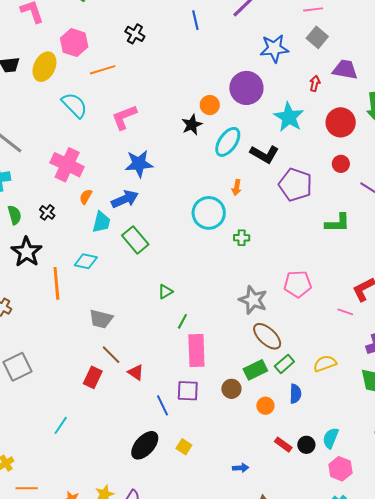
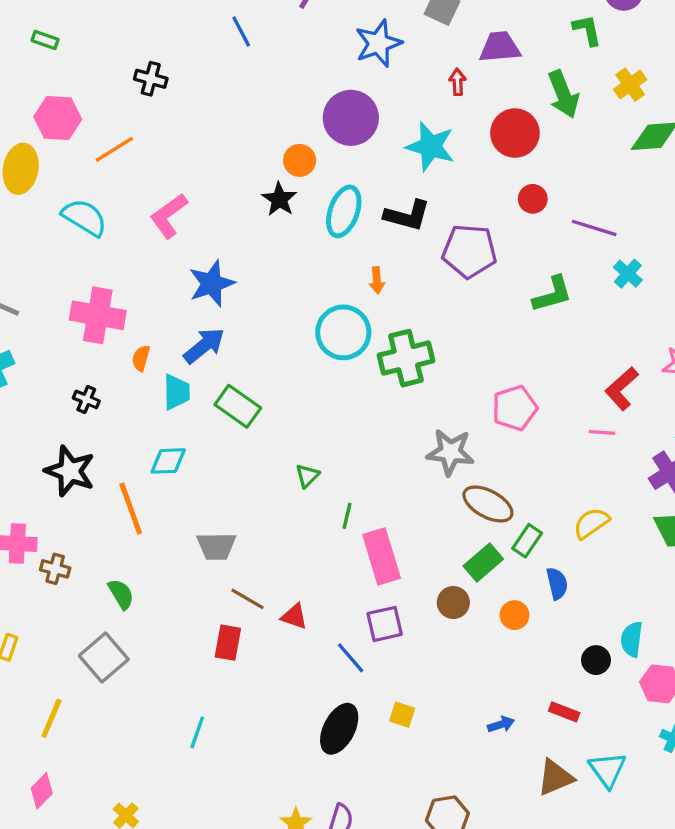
green semicircle: (15, 215) -> (121, 594), moved
green cross: (242, 238) -> (406, 358), size x2.0
red rectangle: (283, 445) -> (564, 712), moved

